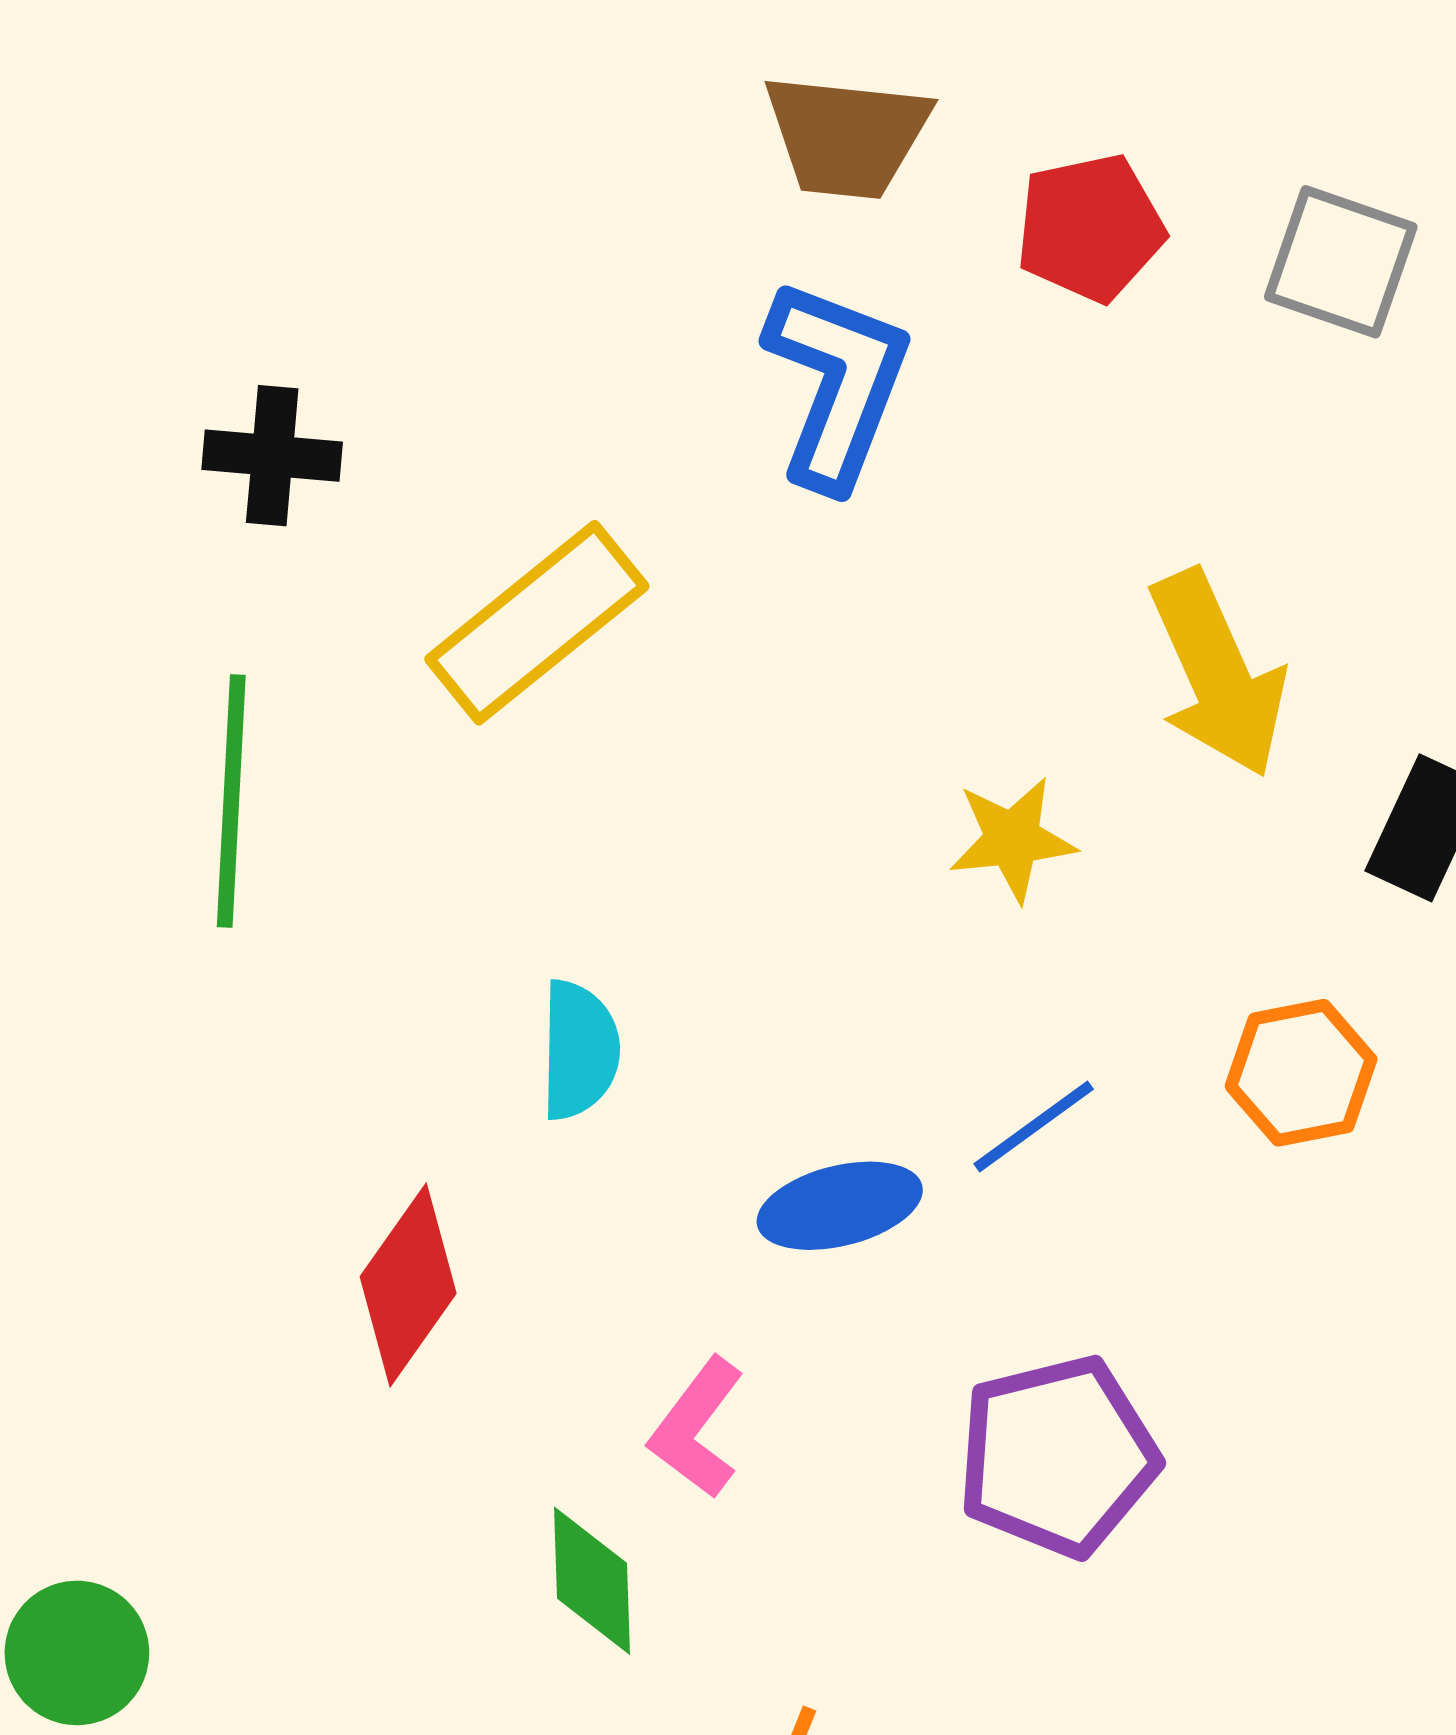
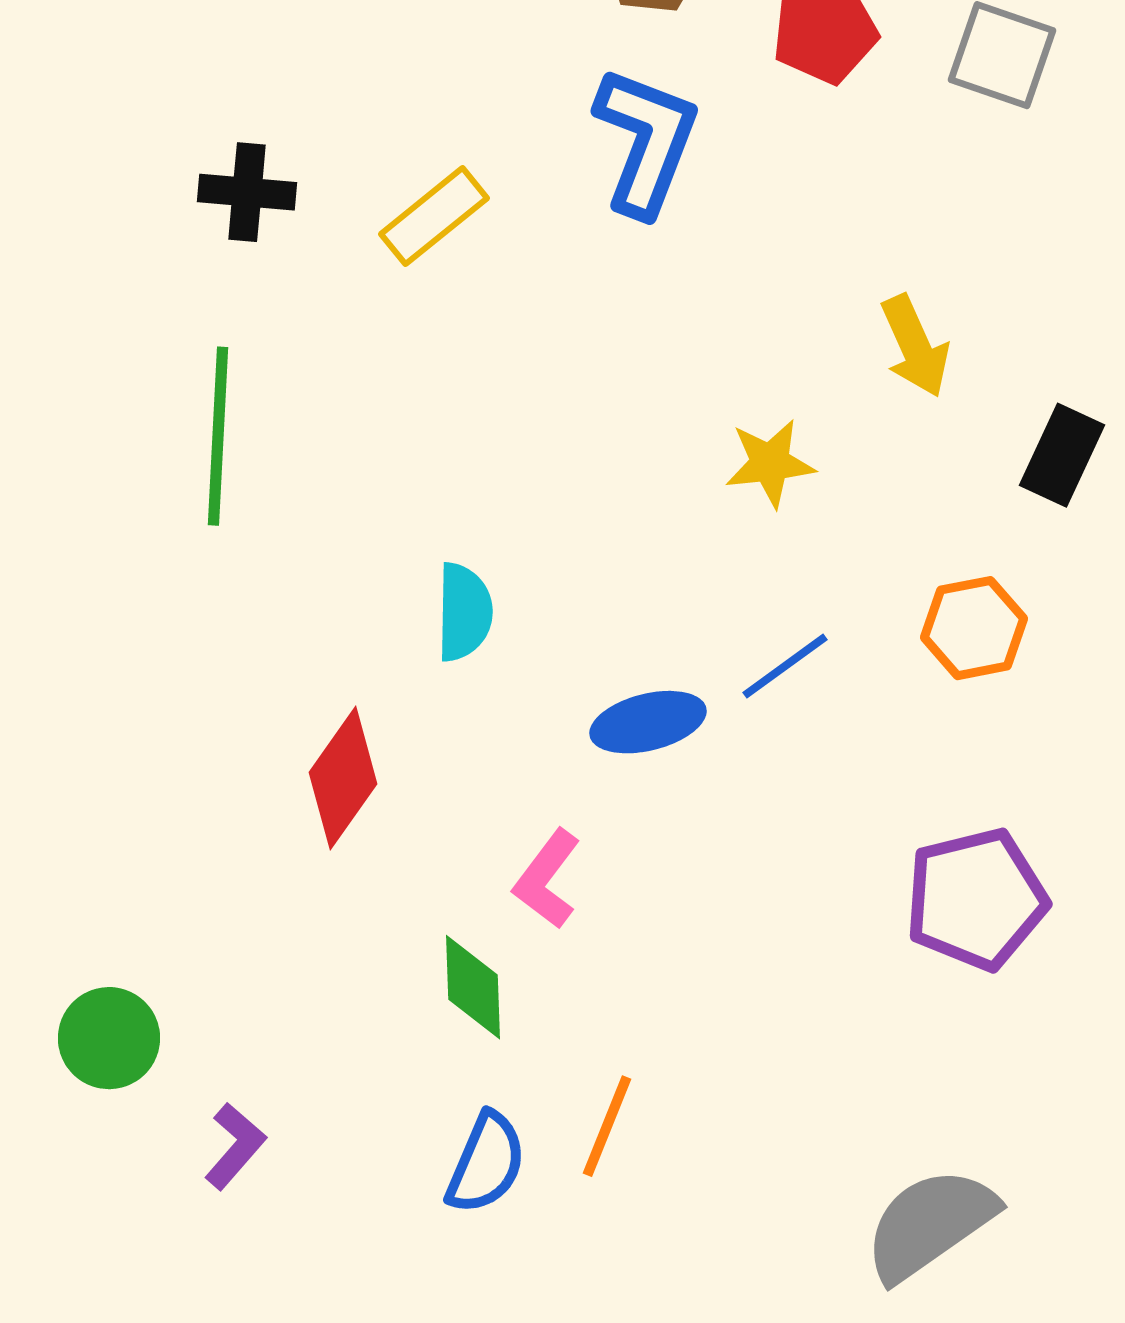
yellow rectangle: (537, 623) -> (434, 216), moved, size x0.7
yellow arrow: (1218, 674) -> (915, 346), size x0.7
purple pentagon: (1058, 1456) -> (976, 899), moved

